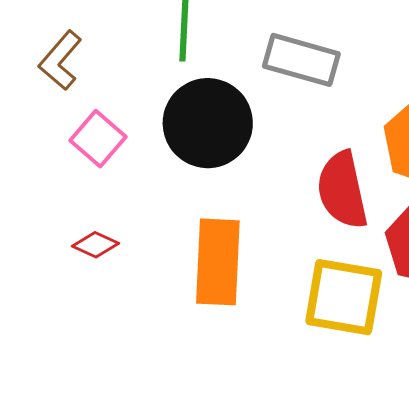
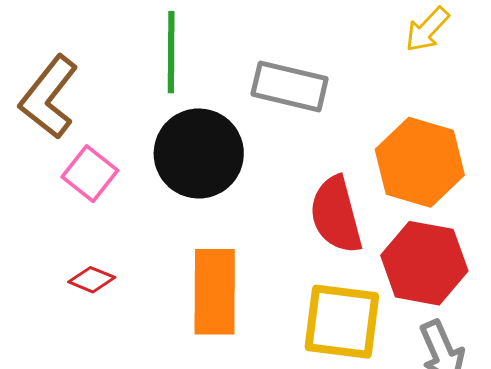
brown L-shape: (60, 60) -> (49, 97), size x1.4

